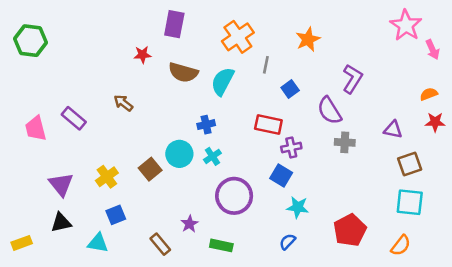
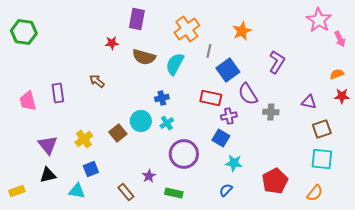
blue square: (290, 89) -> (228, 70), size x1.6
purple semicircle: (329, 111) -> (248, 94), moved
purple rectangle: (74, 118) -> (58, 93), turned 42

